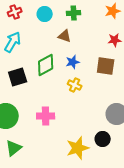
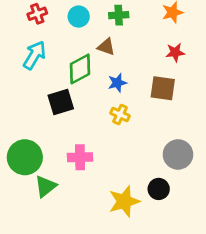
green diamond: (46, 65) -> (80, 69), moved
black square: (18, 77) -> (61, 102), moved
green triangle: (14, 148) -> (46, 186), moved

